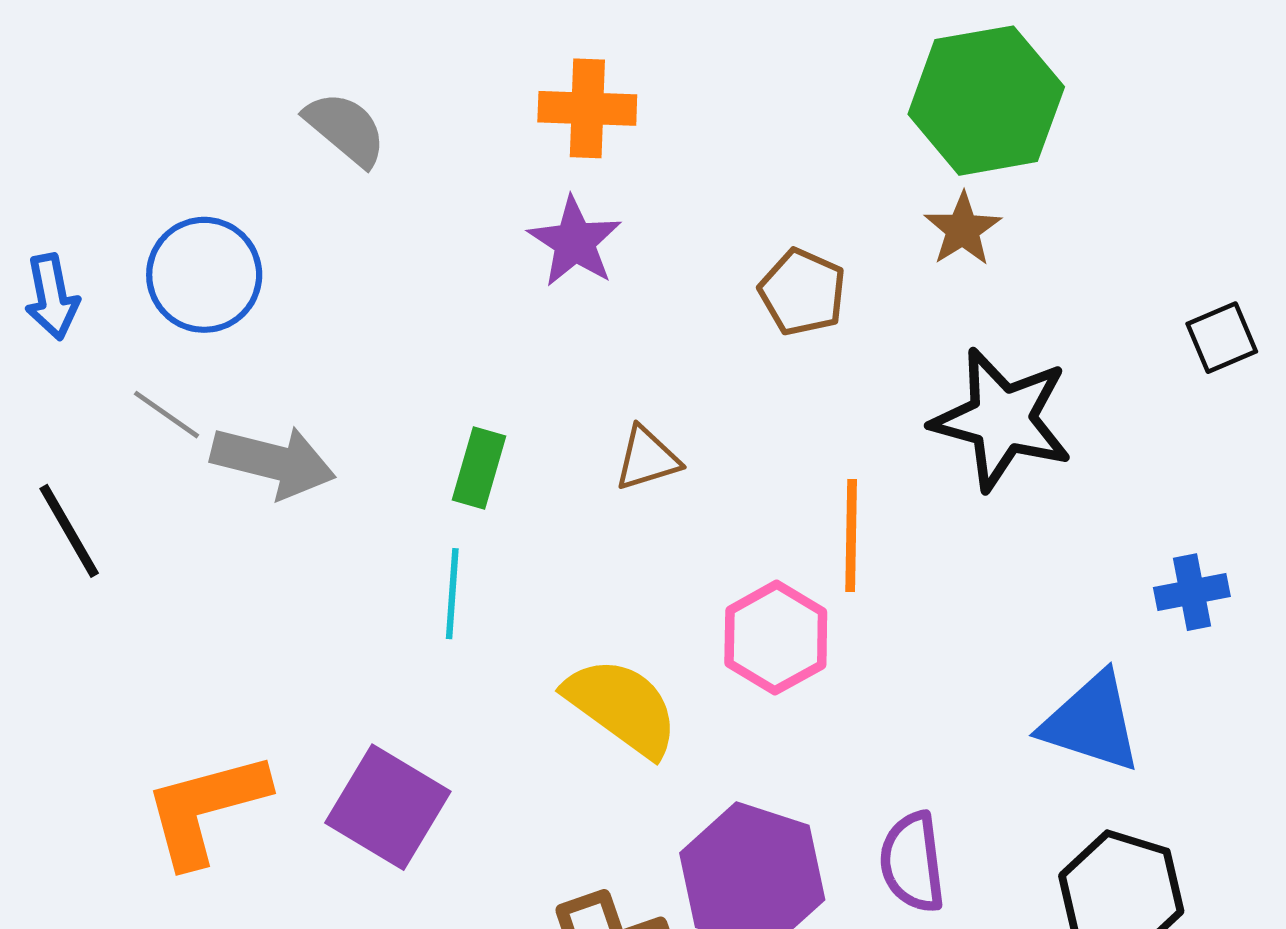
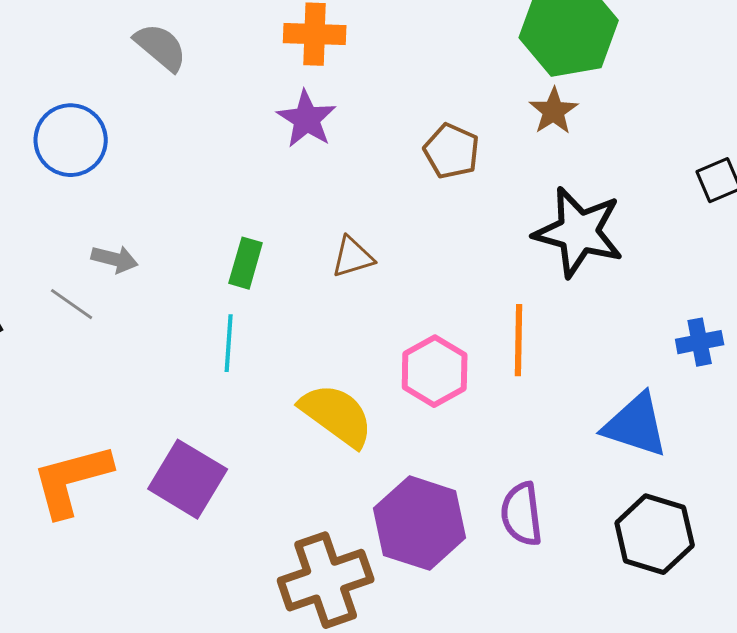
gray line: (166, 415) -> (72, 304), moved
gray arrow: (273, 462) -> (115, 259), size x0.6
orange line: (851, 536) -> (519, 340), moved

